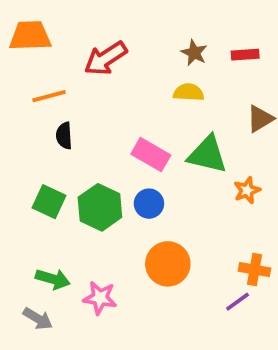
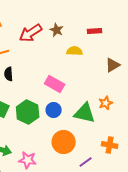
brown star: (194, 53) -> (57, 30), moved
red rectangle: (245, 55) -> (95, 31), moved
green triangle: (207, 155) -> (85, 113), moved
purple line: (238, 302) -> (86, 162), moved

